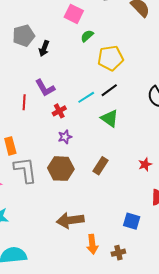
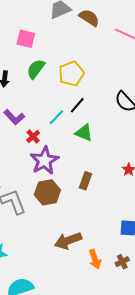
green semicircle: (87, 36) -> (36, 69), moved, size x1.5
purple star: (65, 137) -> (44, 161), size x2.0

